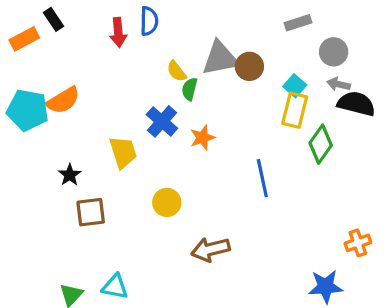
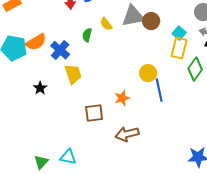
green semicircle: (189, 89) -> (87, 35), moved
blue cross: (162, 121) -> (60, 50), moved
orange star: (202, 138) -> (122, 98), moved
yellow circle: (167, 202) -> (148, 73), moved
brown square: (91, 212) -> (94, 113), moved

